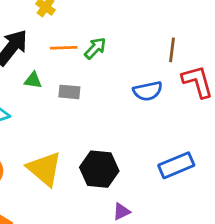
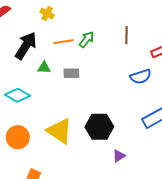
brown line: (172, 50) -> (126, 35), moved
blue semicircle: (148, 91) -> (141, 77), moved

